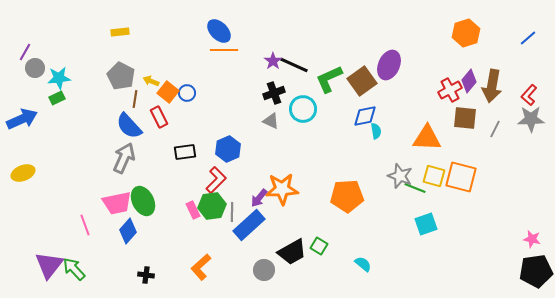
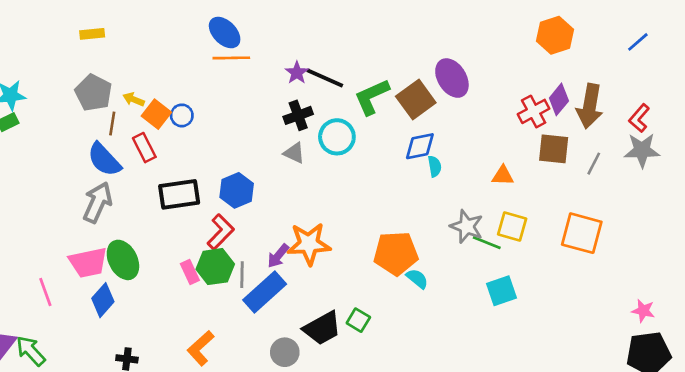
purple ellipse: (389, 65) -> (452, 78), turned -56
orange triangle: (427, 138) -> (503, 176), size x0.6
black rectangle: (185, 152) -> (179, 194), size x1.4
orange square: (461, 177) -> (582, 233), moved
cyan semicircle: (363, 264) -> (417, 279), moved

